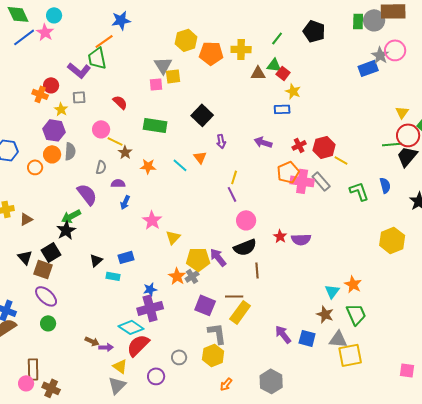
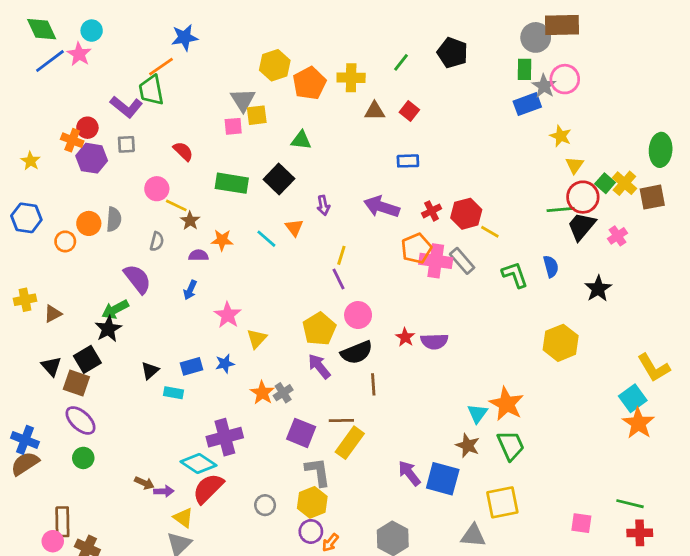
green rectangle: (358, 21) -> (525, 69), moved
orange pentagon: (211, 53) -> (309, 83), turned -30
green triangle: (274, 65) -> (301, 140), moved
yellow star: (293, 91) -> (561, 136), moved
yellow star: (61, 109) -> (31, 161), moved
black square: (202, 115) -> (279, 179), moved
purple hexagon: (54, 130) -> (92, 158), moved
purple arrow: (263, 142) -> (382, 207), size x1.4
purple semicircle: (118, 183) -> (198, 255), moved
yellow pentagon: (198, 259) -> (319, 329), moved, turned -30
orange star: (353, 284) -> (507, 404), size x1.4
blue star: (150, 289) -> (225, 364), moved
blue square: (307, 338) -> (443, 479), size x1.4
gray triangle: (338, 339) -> (473, 536), moved
purple circle: (156, 376) -> (311, 531), moved

